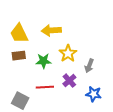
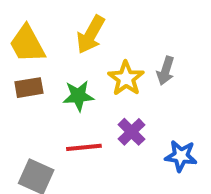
yellow arrow: (51, 30) -> (91, 35), turned -54
gray arrow: (89, 66) -> (166, 71), moved

